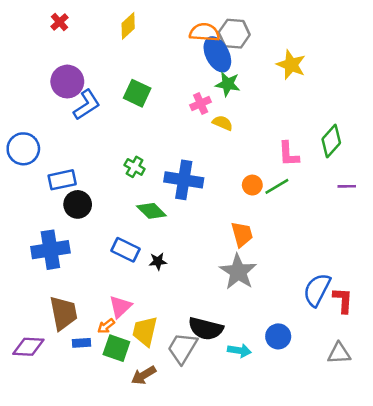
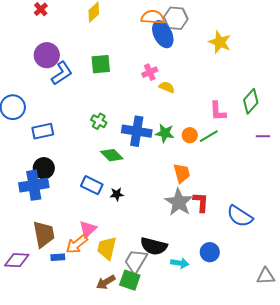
green star: (228, 84) -> (165, 133), moved
green square: (137, 93) -> (101, 64), turned -30
black circle: (78, 204) -> (44, 168), moved
blue semicircle: (317, 290) -> (240, 216), turned -84
red L-shape: (343, 300) -> (201, 202), moved
orange arrow: (106, 326) -> (77, 244), size x1.6
green square: (116, 348) -> (130, 280), moved
gray triangle: (339, 353) -> (266, 276), moved

